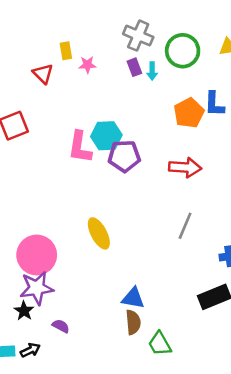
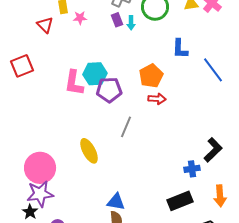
orange pentagon: (189, 113) -> (151, 76), moved
red arrow: (185, 167) -> (157, 99), size x0.7
gray line: (185, 226) -> (126, 127), moved

